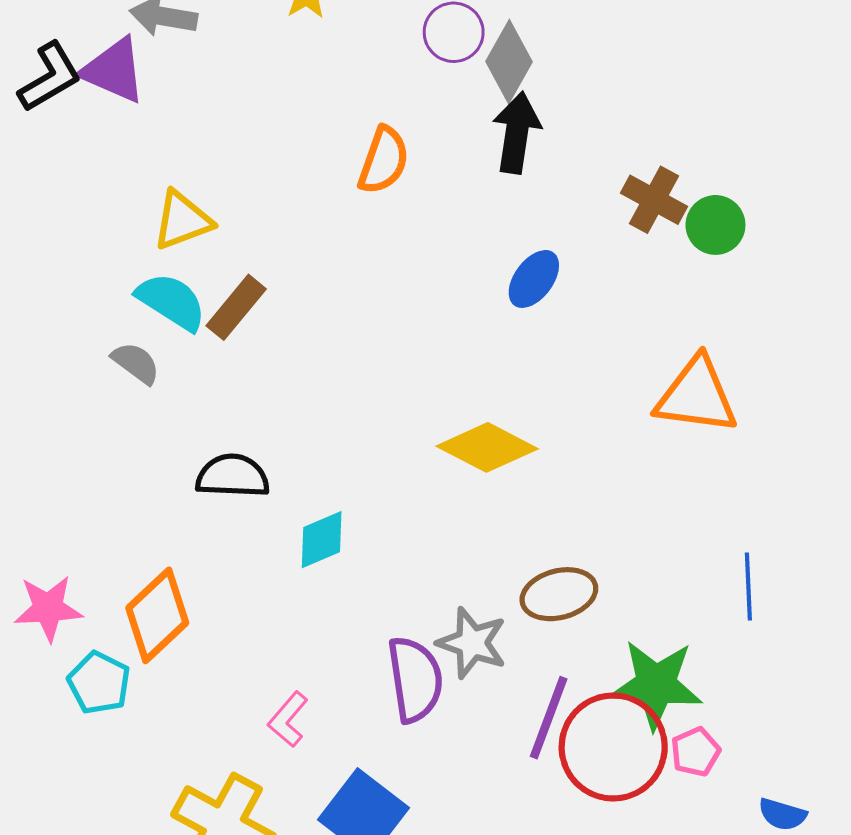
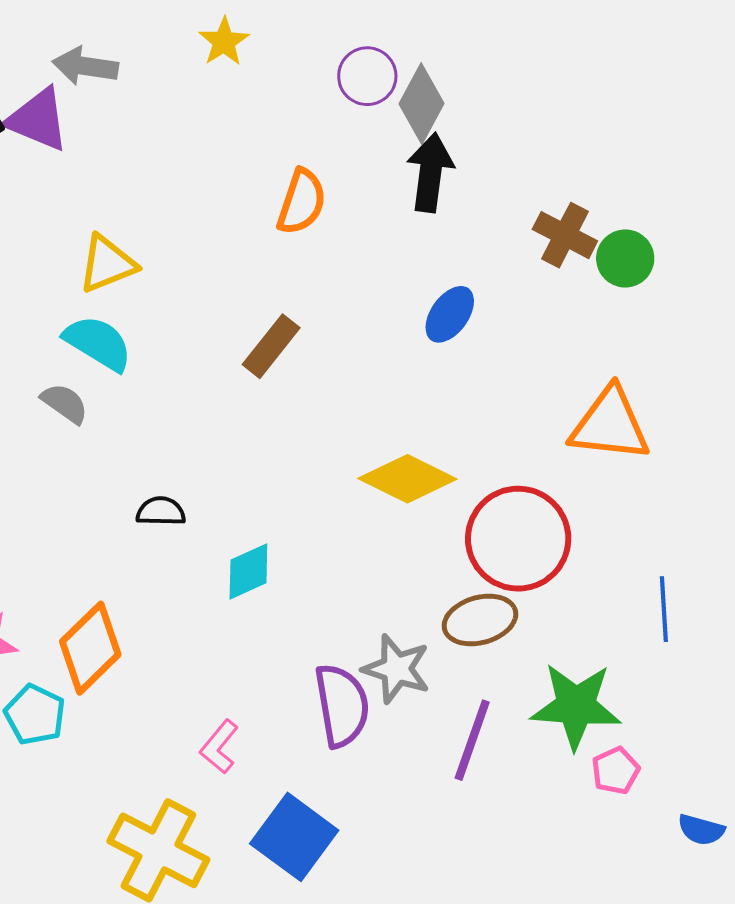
brown rectangle: (236, 307) -> (271, 346), moved
black semicircle: (233, 476) -> (161, 511), size x0.7
red circle: (613, 747) -> (518, 539), moved

